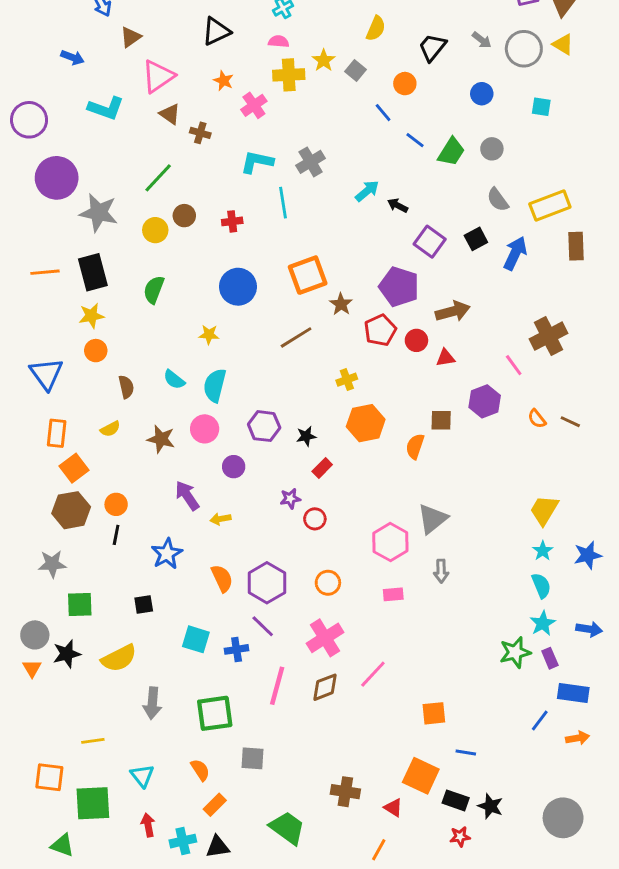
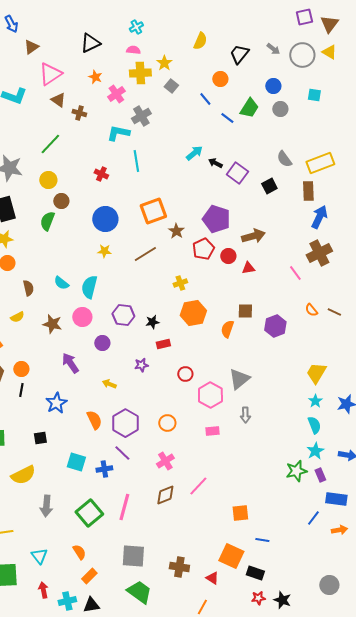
gray square: (356, 70) -> (171, 86), moved
gray circle: (492, 149) -> (280, 109), moved
green trapezoid: (451, 152) -> (249, 108), moved
gray cross: (311, 162) -> (141, 116), moved
brown circle: (184, 216) -> (61, 201), moved
red cross: (232, 221) -> (101, 174), turned 32
purple square: (430, 242) -> (237, 173), moved
brown rectangle: (576, 246) -> (308, 191), moved
blue arrow: (515, 253) -> (319, 217), moved
yellow star: (209, 335) -> (104, 251), moved
purple hexagon: (485, 401) -> (275, 326), moved
red rectangle: (322, 468) -> (163, 344), turned 32
yellow arrow: (221, 519) -> (109, 384), moved, turned 32
red circle: (315, 519) -> (185, 374), moved
pink cross: (325, 638) -> (165, 461), size x0.7
pink line: (277, 686) -> (124, 507), moved
green square: (215, 713) -> (89, 513), turned -32
gray square: (252, 758) -> (133, 556), moved, size x1.4
black star: (490, 806) -> (282, 600), moved
gray circle: (563, 818) -> (329, 585), size x0.7

